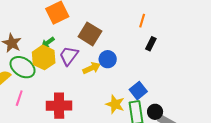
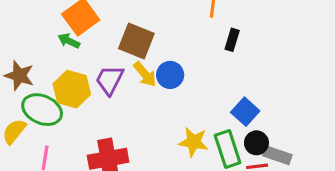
green arrow: (48, 42) -> (69, 41), moved, turned 72
yellow arrow: (92, 68) -> (145, 74), moved, turned 84
blue square: (138, 91) -> (245, 112), moved

